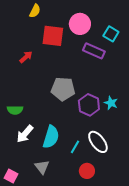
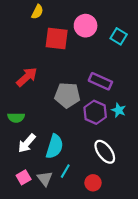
purple rectangle: (94, 51) -> (100, 81), moved
red arrow: (26, 57) -> (27, 77), moved, size x1.5
cyan line: (75, 147) -> (65, 171), moved
pink square: (11, 176) -> (24, 177), moved, turned 32

